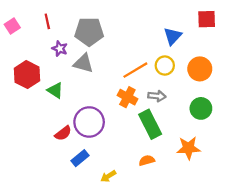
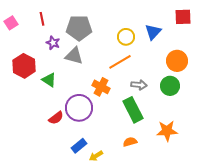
yellow circle: (165, 66) -> (126, 37), moved
orange cross: (127, 97) -> (101, 87), moved
green circle: (201, 108) -> (170, 86), moved
blue rectangle: (80, 158) -> (79, 146), moved

